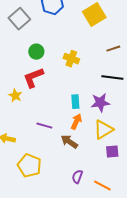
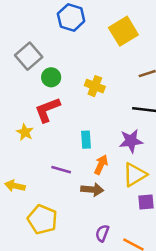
gray square: (19, 19) -> (29, 56), moved
cyan rectangle: (75, 102) -> (86, 140), moved
brown arrow: (69, 142) -> (92, 190), turned 150

